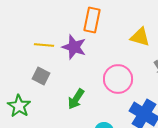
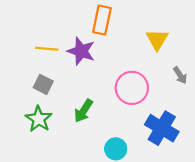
yellow triangle: (140, 37) -> (157, 40), turned 45
green star: (19, 106) -> (39, 119), moved

